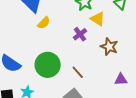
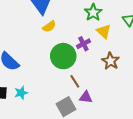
green circle: (48, 65) -> (63, 56), moved
purple triangle: (121, 79) -> (86, 97), moved

